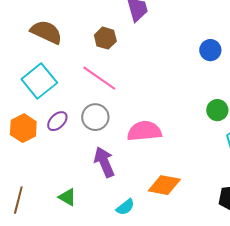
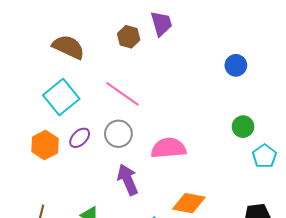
brown hexagon: (105, 38) -> (129, 37), moved

